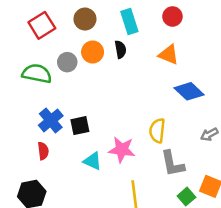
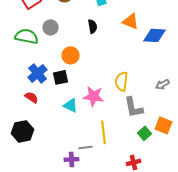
black semicircle: (120, 49) -> (93, 26), moved
orange circle: (93, 52) -> (71, 55), moved
blue diamond: (189, 91) -> (155, 35), moved, turned -40
red semicircle: (43, 151) -> (32, 97), turned -48

